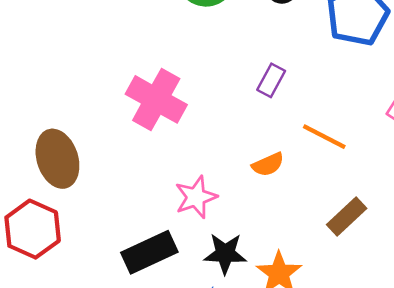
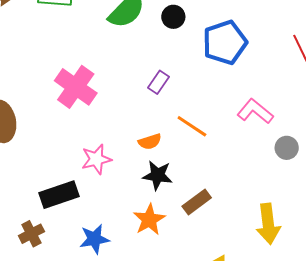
brown rectangle: (347, 217) -> (197, 202), moved
black star: (225, 254) -> (158, 175), moved

